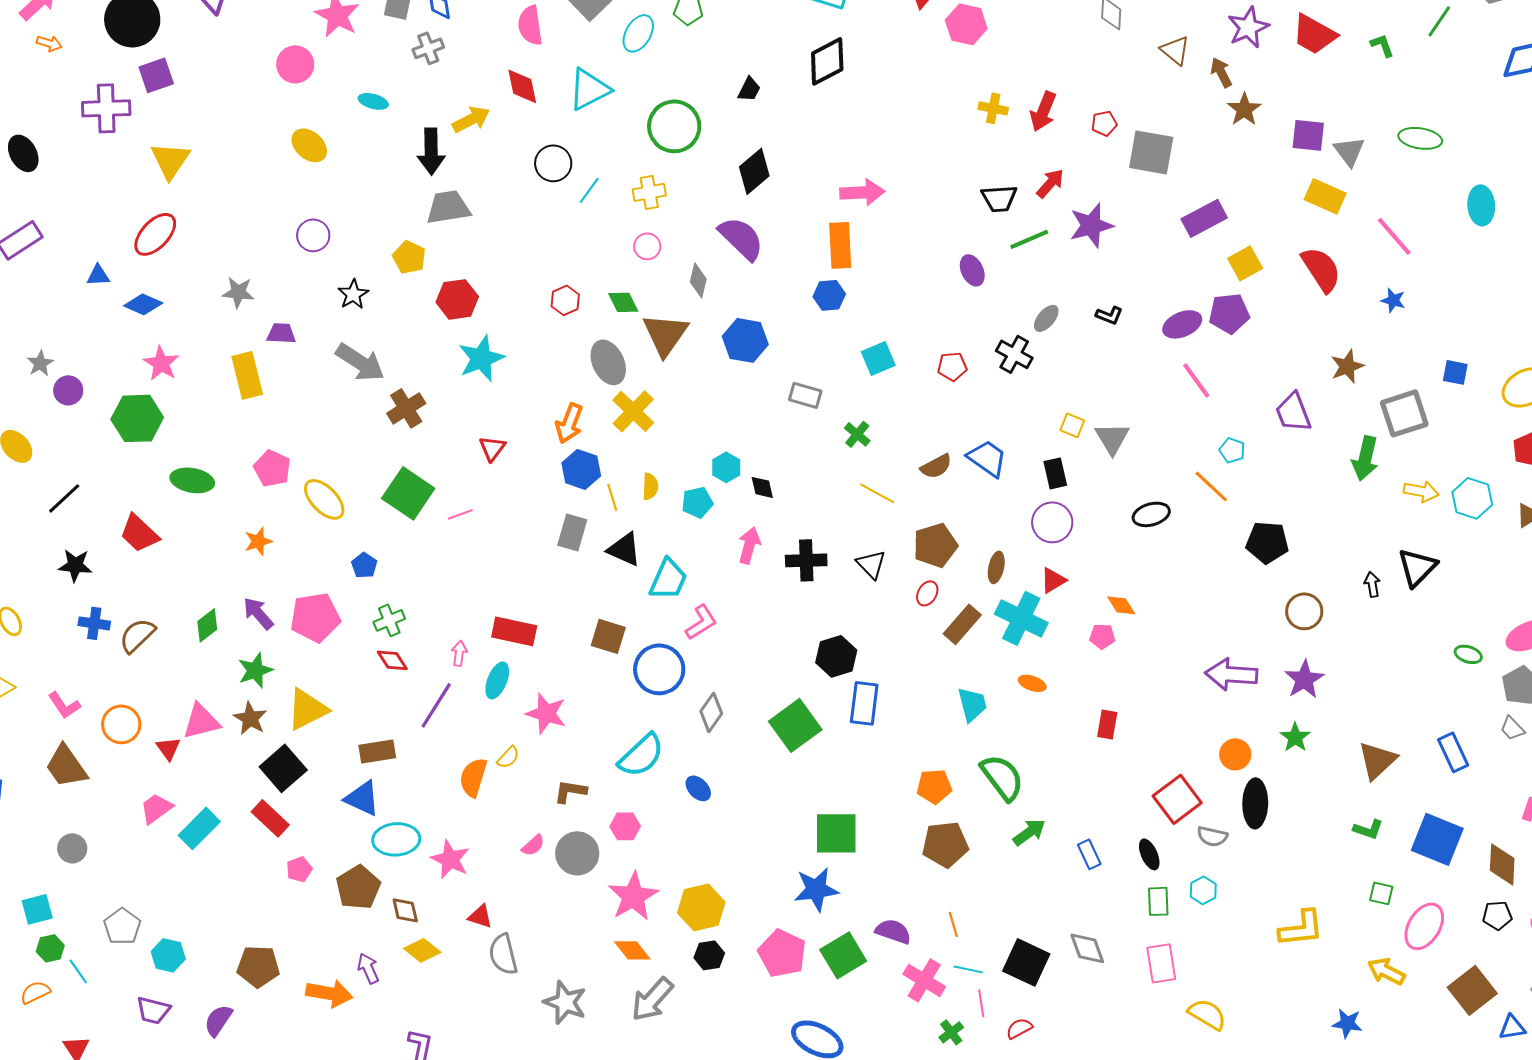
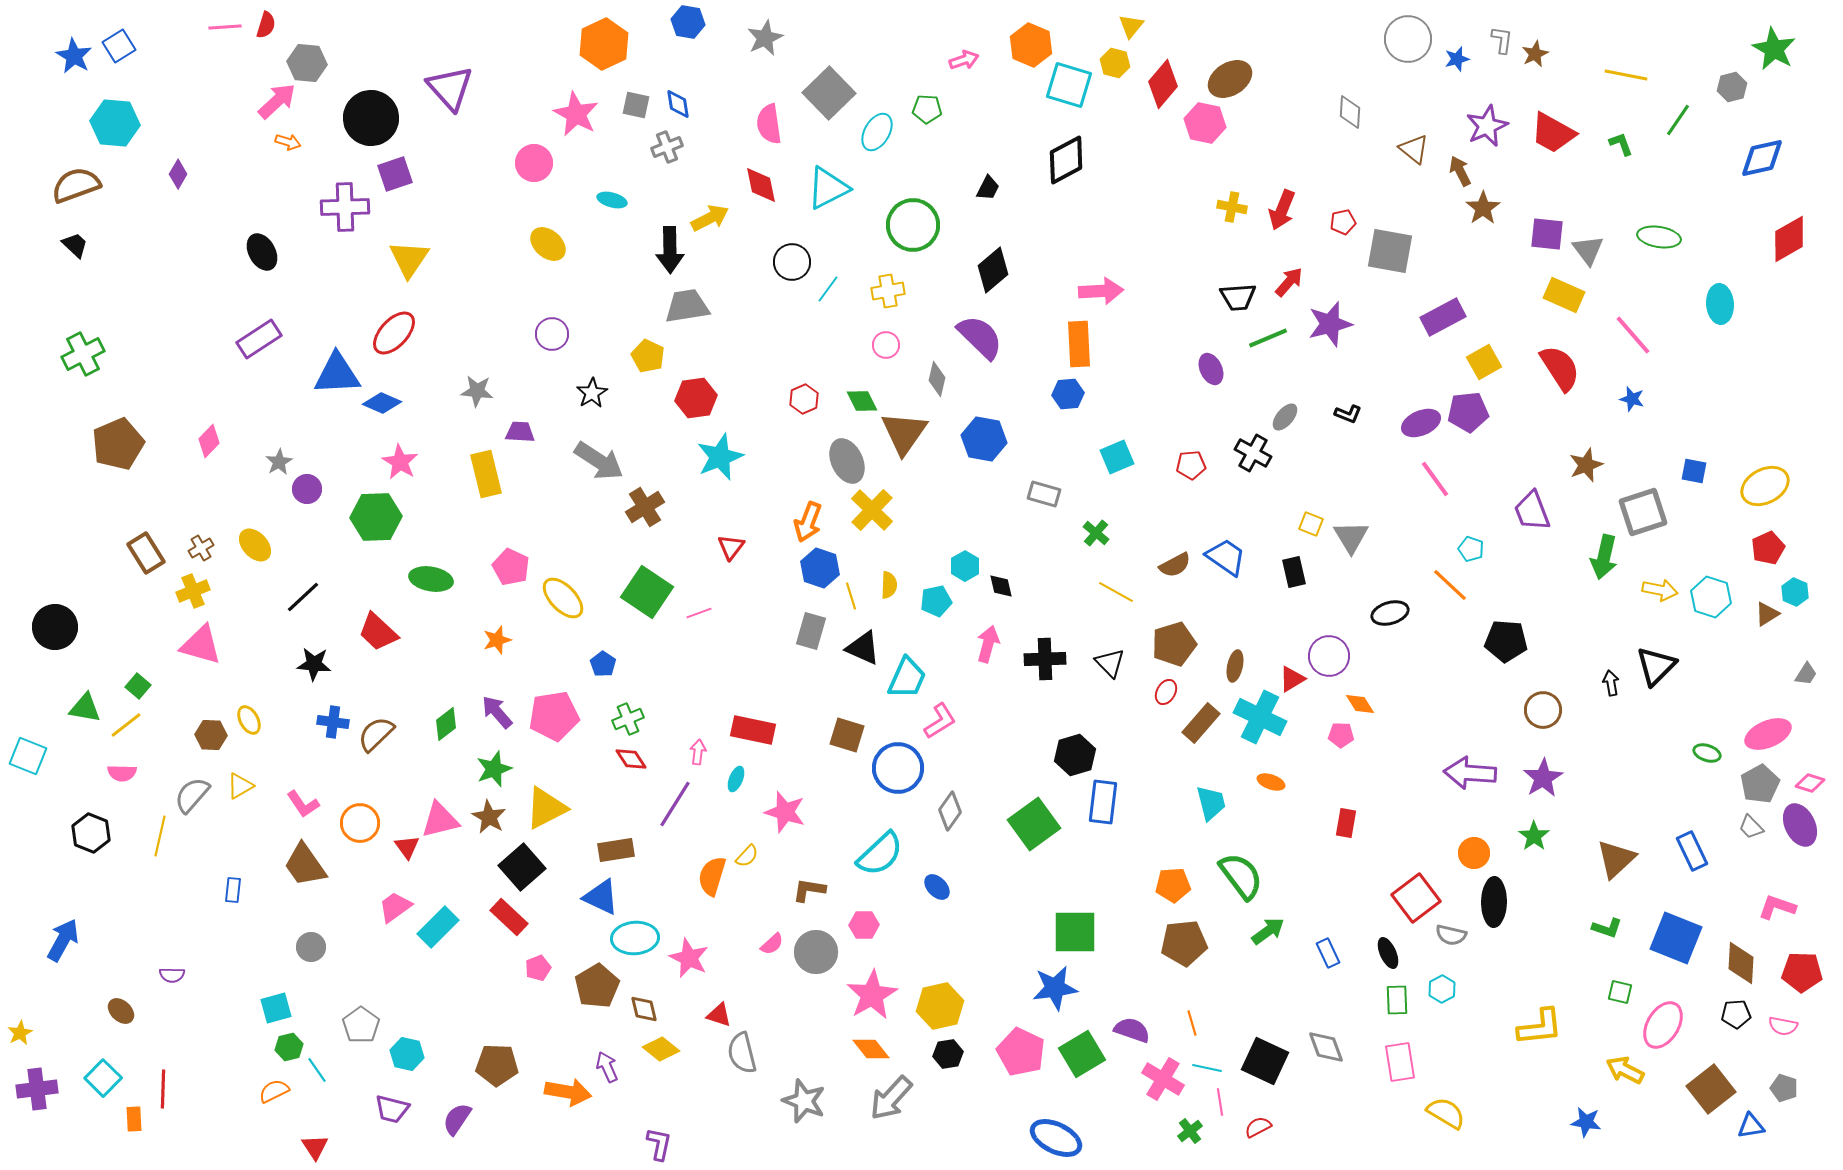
blue triangle: (98, 275) -> (337, 374), size x2.0
purple circle: (1052, 522) -> (1329, 656), moved
cyan ellipse: (497, 680) -> (736, 779), size x0.7

